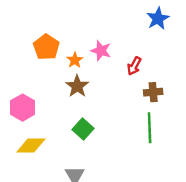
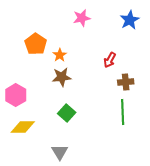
pink star: (101, 51) -> (82, 18), moved, turned -30
brown star: (77, 86) -> (62, 77), turned 30

